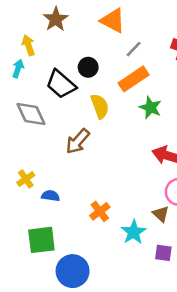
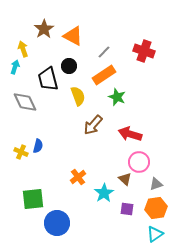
orange triangle: (113, 21) -> (73, 36), moved
black trapezoid: (61, 84) -> (48, 79), turned 35
brown arrow: (78, 141) -> (93, 125), moved
yellow cross: (26, 179) -> (21, 152), turned -32
blue semicircle: (50, 196) -> (38, 146), moved, turned 96

